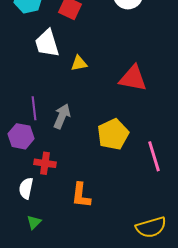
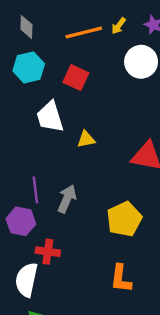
white semicircle: (26, 188) -> (26, 280), size x1.4
orange L-shape: (81, 195) -> (121, 279), moved

